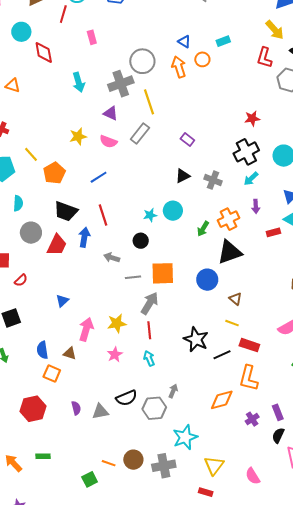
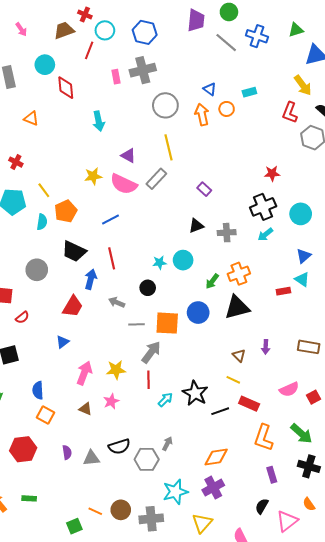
gray cross: (121, 84) -> (143, 70), moved
pink semicircle: (108, 142) -> (124, 184), size x1.5
gray cross: (213, 180) -> (227, 233), turned -30
cyan semicircle: (18, 203) -> (42, 222), moved
purple arrow: (256, 206) -> (266, 347), moved
red trapezoid: (57, 245) -> (73, 306), moved
blue circle: (207, 280) -> (198, 313), moved
brown triangle: (70, 353) -> (85, 409), moved
cyan arrow: (149, 358) -> (165, 400), moved, turned 63
orange L-shape: (249, 378) -> (264, 438), moved
purple cross: (252, 419) -> (213, 488), moved, size x1.5
black semicircle: (278, 435) -> (262, 506), moved

